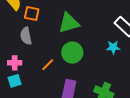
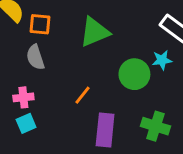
green circle: (72, 53) -> (134, 74), moved
orange line: (48, 65) -> (82, 95), moved

